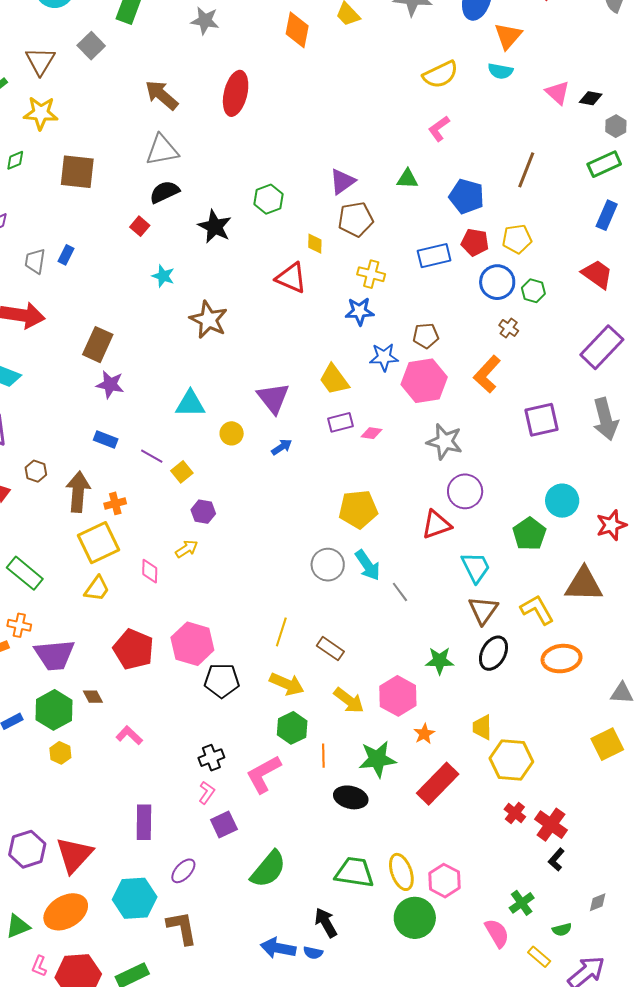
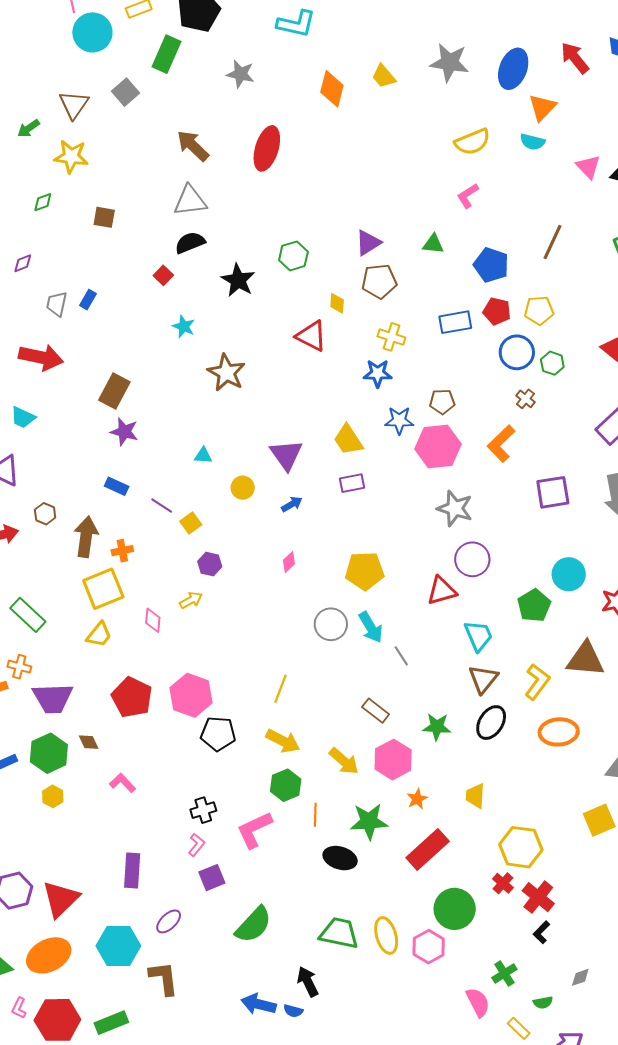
brown square: (77, 172) -> (104, 217), size x0.6
cyan triangle: (190, 404) -> (203, 456), size x0.6
pink diamond: (372, 433) -> (289, 562), moved, turned -55
yellow L-shape: (537, 610) -> (537, 682), turned 63
brown rectangle: (330, 649) -> (376, 711), moved
yellow hexagon: (511, 760) -> (521, 847), moved
green circle: (415, 918) -> (455, 909), moved

